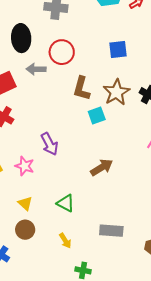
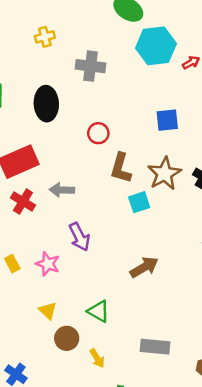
red circle: (62, 52) -> (98, 133), moved, size x0.7
gray arrow: (36, 69) -> (62, 190), moved
brown circle: (25, 230) -> (67, 338), moved

